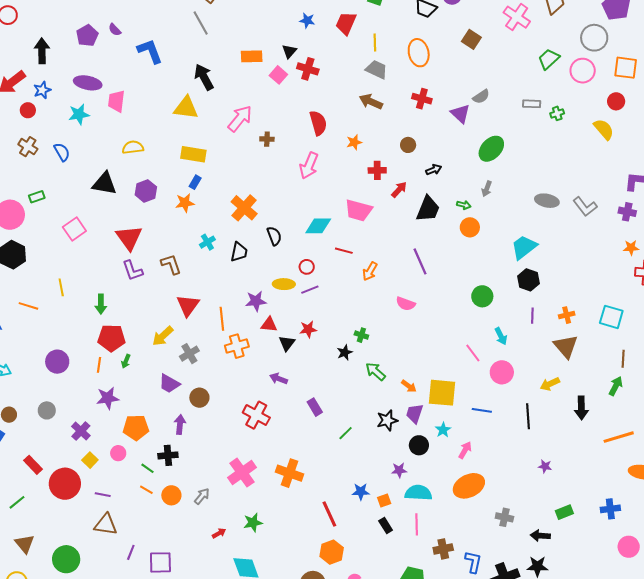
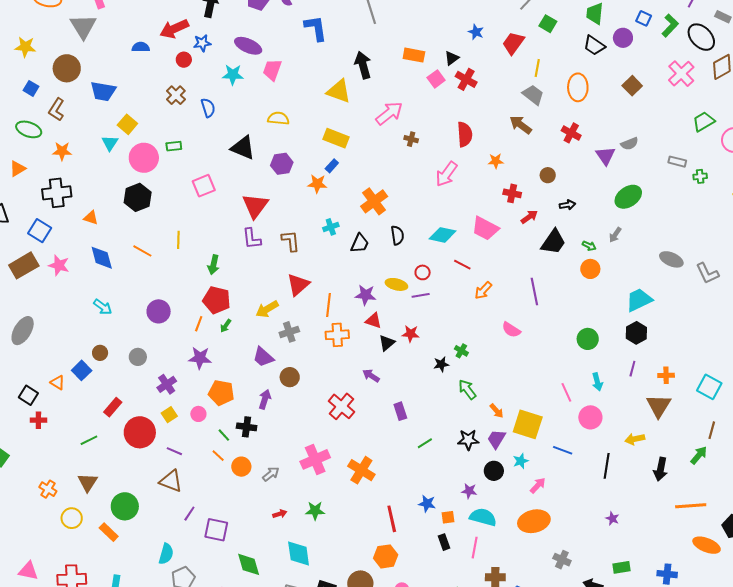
red rectangle: (33, 465) -> (113, 407), turned 72

